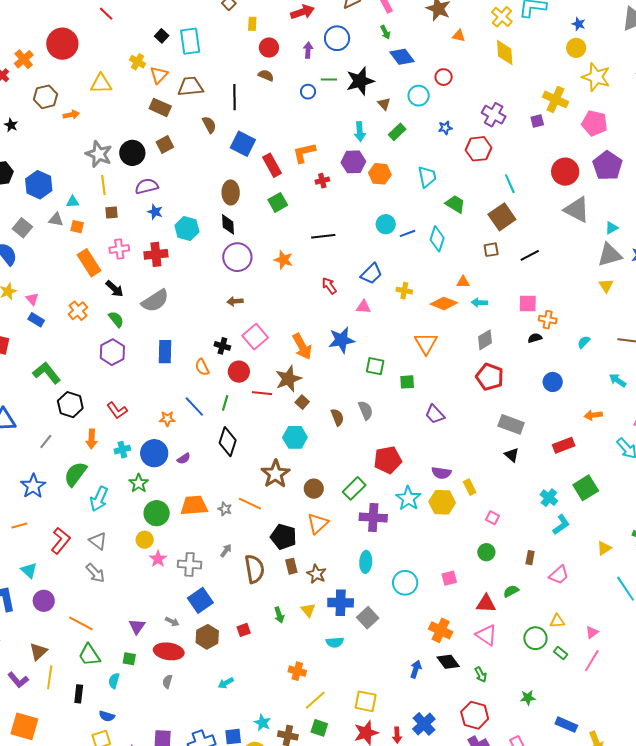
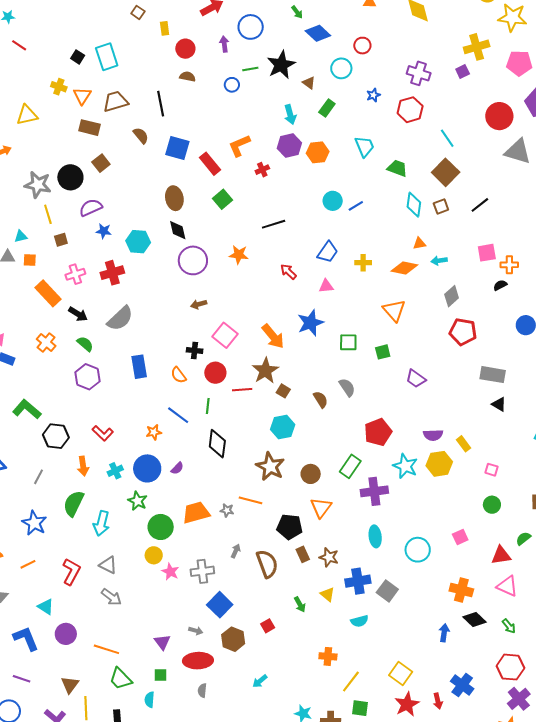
yellow cross: (555, 99) -> (477, 47), turned -30
cyan diamond: (437, 239) -> (414, 205), moved
yellow square: (366, 701) -> (401, 673), turned 35

